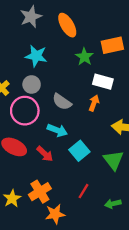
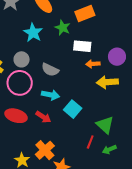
cyan star: (36, 56) -> (33, 33), moved, turned 30
orange arrow: (94, 103) -> (93, 64), moved, turned -104
green triangle: (113, 160) -> (105, 125), moved
red line: (84, 191) -> (90, 142), moved

